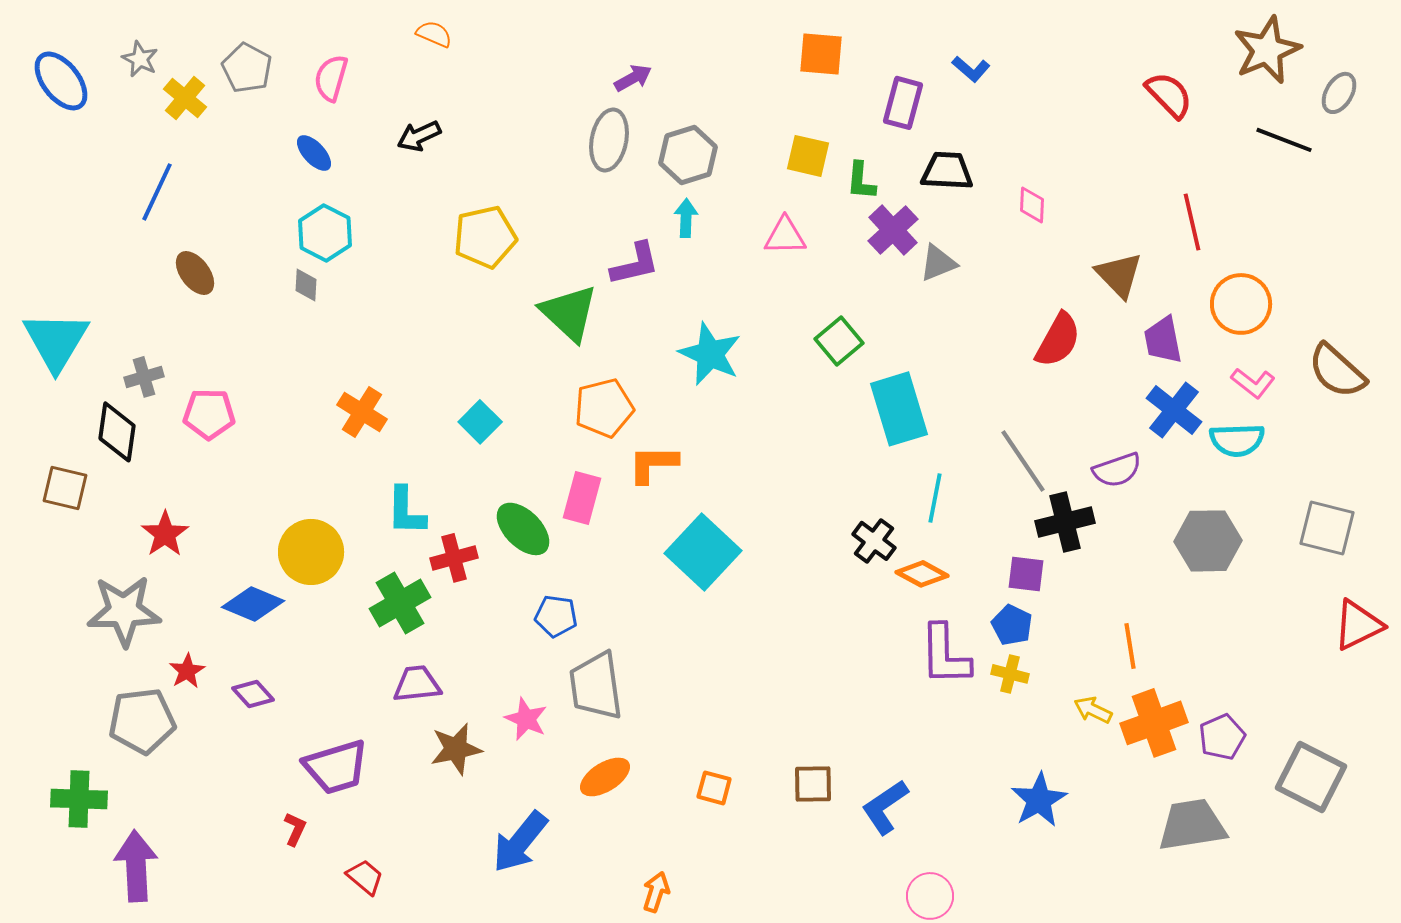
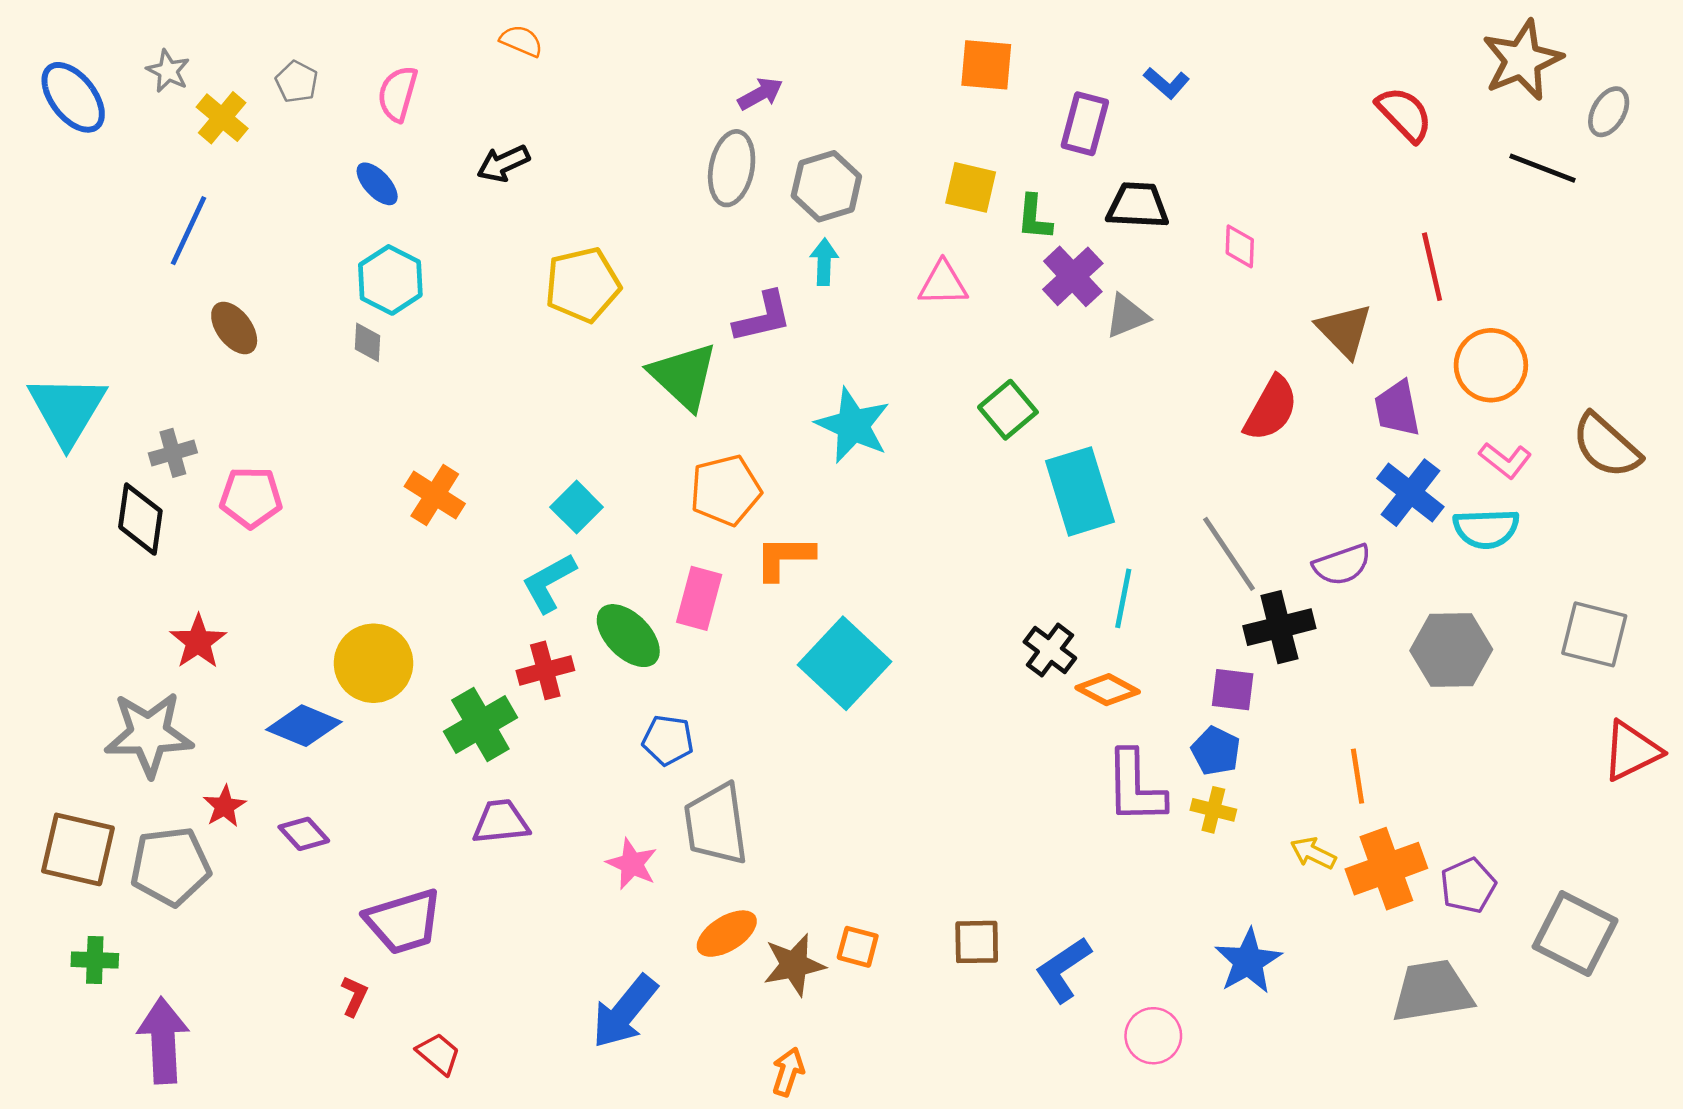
gray pentagon: (247, 68) -> (297, 82), size x0.7
brown square: (65, 488) -> (78, 849), moved, size x1.4
cyan L-shape: (406, 511) -> (549, 583), moved, turned 60
brown star: (456, 749) -> (794, 965), moved
green cross: (79, 799) -> (95, 960), size x0.7
pink circle: (930, 896) -> (1153, 1036), moved

